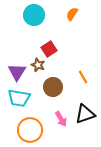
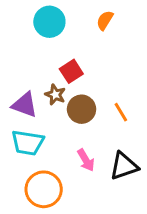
purple triangle: (17, 72) -> (25, 105), turned -42
brown circle: (53, 87) -> (82, 109), moved
pink arrow: (61, 119) -> (86, 160), moved

